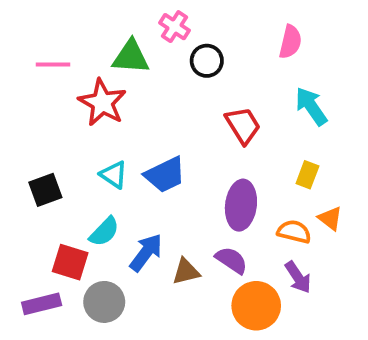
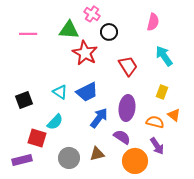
red star: (102, 103) -> (85, 53), moved
blue arrow: (146, 253) -> (99, 118), moved
brown triangle: (186, 272) -> (97, 154), moved
gray circle: (104, 302) -> (69, 158), moved

